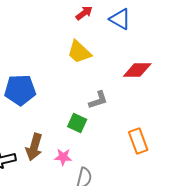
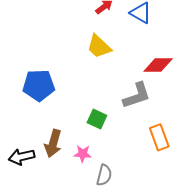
gray L-shape: (98, 100) -> (137, 96), moved, size x1.4

